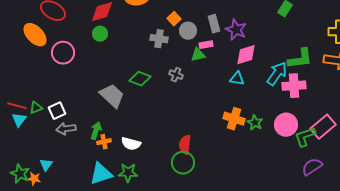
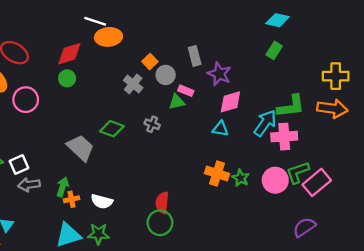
gray rectangle: (214, 24) -> (195, 56), moved
gray cross: (159, 39) -> (133, 84), turned 30
pink rectangle: (206, 45) -> (186, 91), turned 32
green L-shape: (305, 137) -> (298, 172), moved

